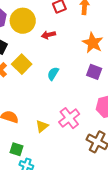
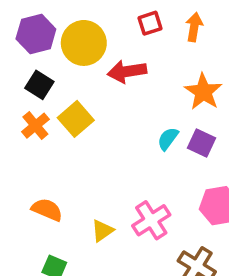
red arrow: (49, 35) -> (127, 71), size x1.5
cyan semicircle: (53, 74) -> (168, 139), moved

